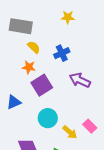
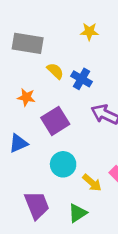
yellow semicircle: (34, 47) -> (55, 71), moved
blue cross: (62, 53) -> (82, 79), turned -35
orange star: (29, 67) -> (26, 97), moved

